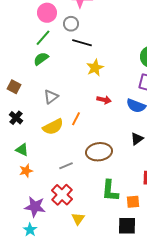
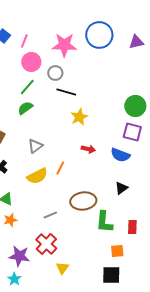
green L-shape: (110, 191) -> (104, 222), moved

